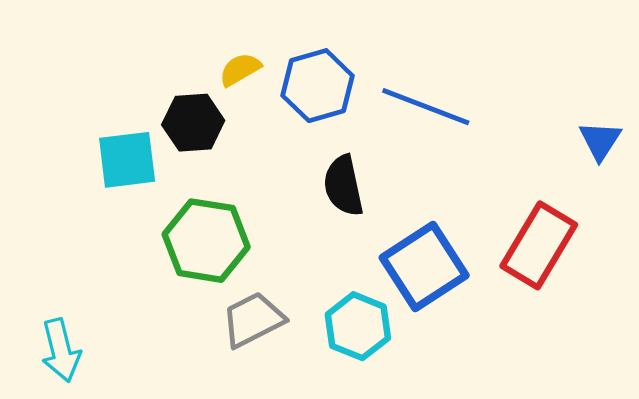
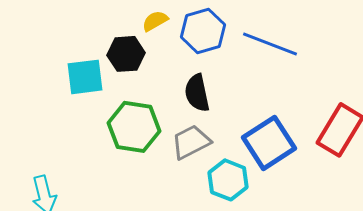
black semicircle: (343, 186) -> (197, 93), moved
gray trapezoid: (253, 320) -> (191, 142), moved

